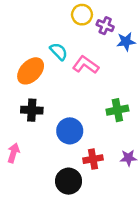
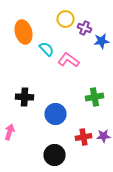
orange ellipse: (31, 71) -> (24, 32), moved, turned -60
red cross: (93, 159) -> (84, 137), moved

